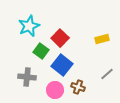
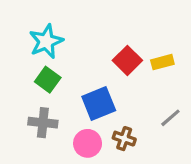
red square: (60, 38) -> (127, 60), moved
green square: (41, 51) -> (48, 80), moved
blue square: (62, 65) -> (99, 104), turned 30

